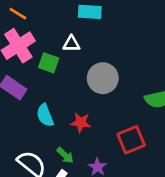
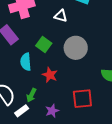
green square: (49, 63) -> (44, 45), moved
green arrow: (65, 155) -> (31, 95), turned 56

